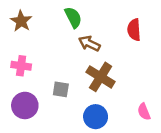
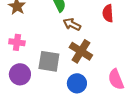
gray square: (61, 89) -> (49, 61), size x1.6
pink semicircle: (144, 112) -> (116, 79), size x1.5

